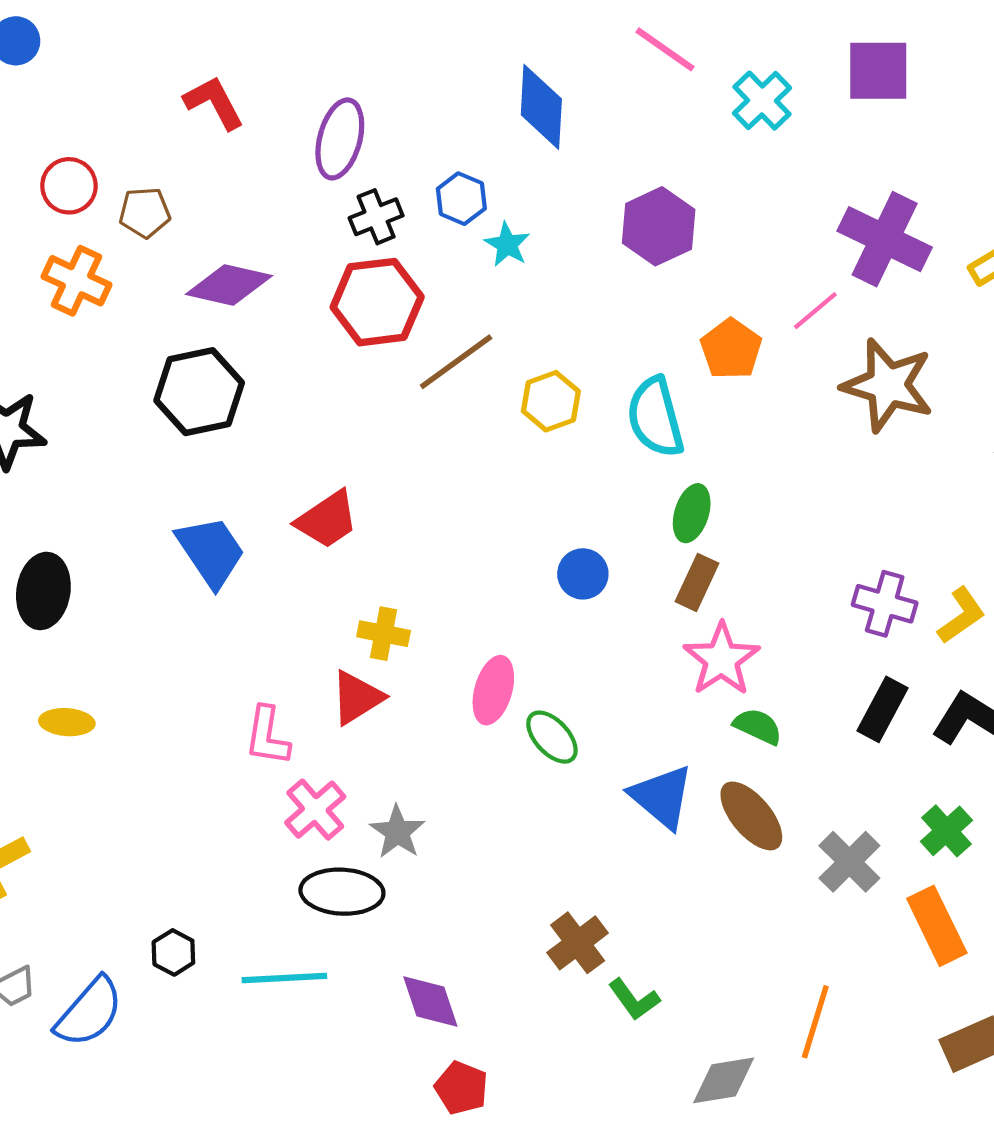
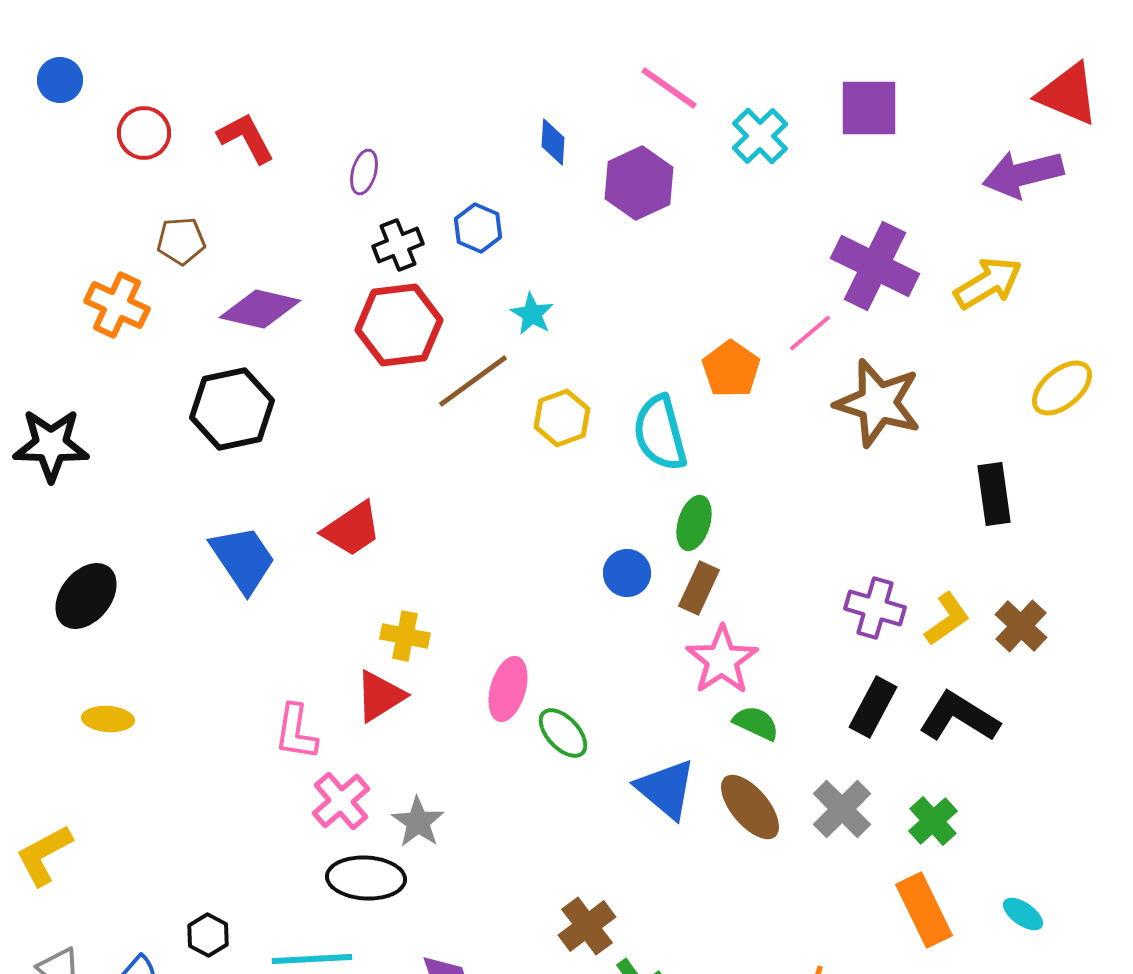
blue diamond: (541, 107) -> (553, 142), size x0.6
purple ellipse: (340, 139) -> (364, 172), size x0.6
red circle: (69, 186) -> (144, 133), moved
purple hexagon: (659, 226) -> (639, 183), moved
cyan star: (507, 244) -> (532, 314), moved
blue circle: (583, 574) -> (627, 573), moved
black ellipse: (43, 591) -> (86, 596), turned 30
gray cross: (849, 862) -> (842, 809), moved

